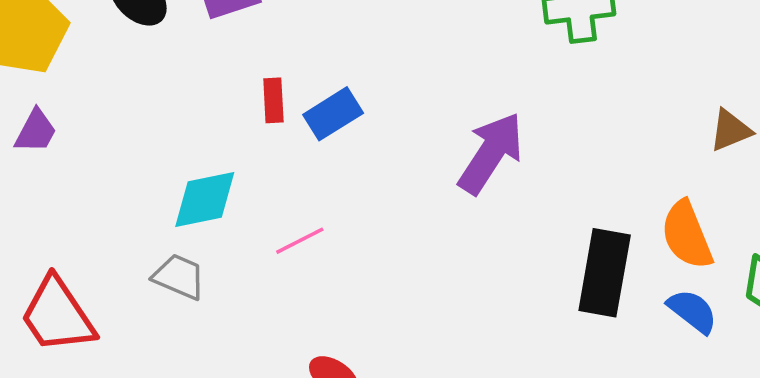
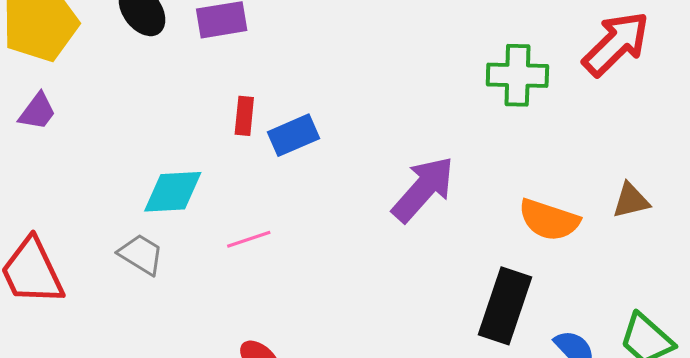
orange semicircle: (687, 235) -> (549, 220), moved, turned -58

